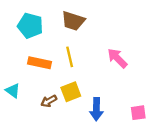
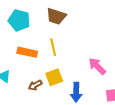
pink arrow: (117, 58) -> (97, 66), moved

